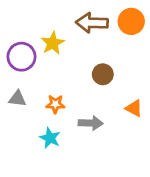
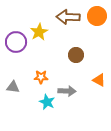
gray triangle: (17, 99) -> (13, 87), moved
cyan star: (50, 138) -> (47, 102), moved

